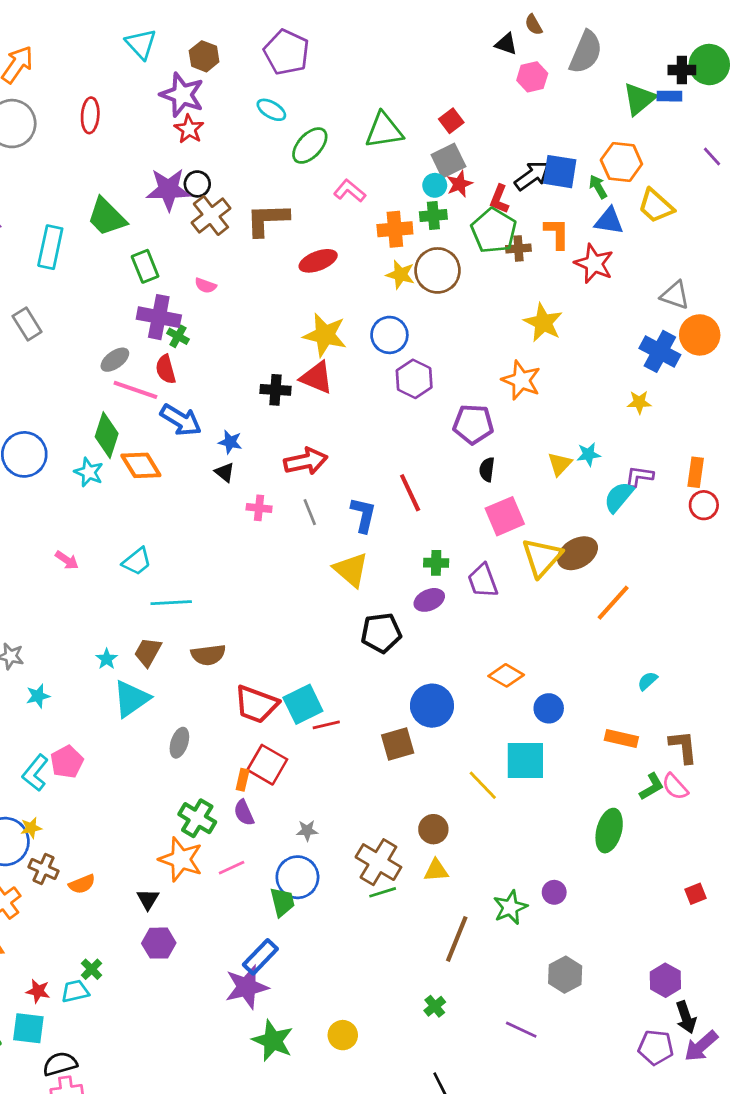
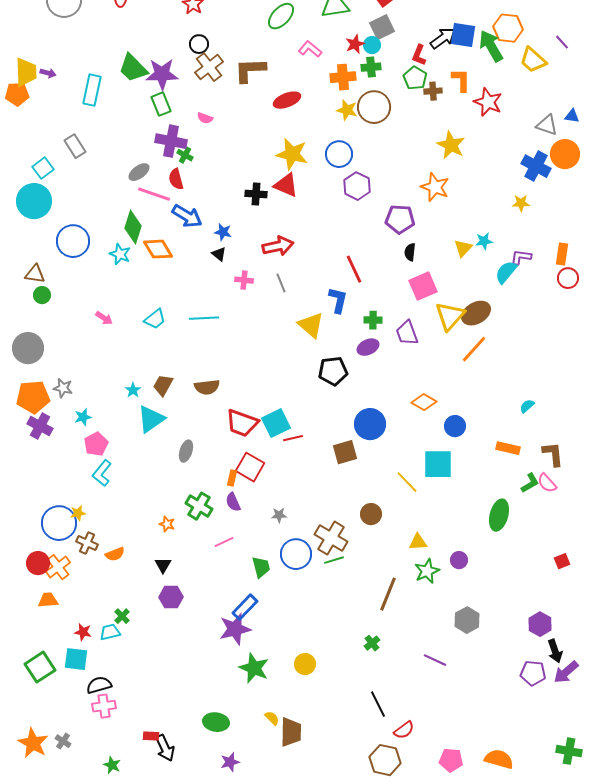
purple line: (712, 156) -> (562, 42), moved
red star: (459, 184) -> (355, 44), moved
green arrow: (598, 187) -> (491, 46), size x1.8
purple star: (168, 189) -> (162, 74), moved
blue triangle: (609, 221) -> (572, 116), moved, size x0.7
green pentagon: (494, 231) -> (415, 78), size x0.7
blue L-shape: (363, 515) -> (338, 300), moved
cyan line: (171, 603) -> (204, 318), moved
orange line: (613, 603) -> (474, 349), moved
pink pentagon: (67, 762) -> (96, 444), moved
cyan L-shape: (35, 773) -> (102, 473), moved
orange star: (181, 859) -> (167, 524), moved, size x0.5
yellow triangle: (436, 870) -> (418, 542), moved
blue circle: (297, 877) -> (296, 554), moved

